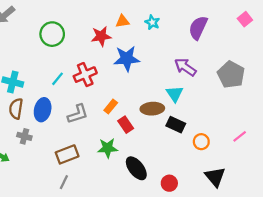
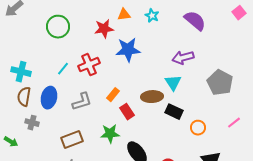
purple semicircle: (198, 28) -> (195, 21), turned 105
purple arrow: (185, 67) -> (183, 58), turned -50
gray pentagon: (231, 75) -> (220, 83), moved

